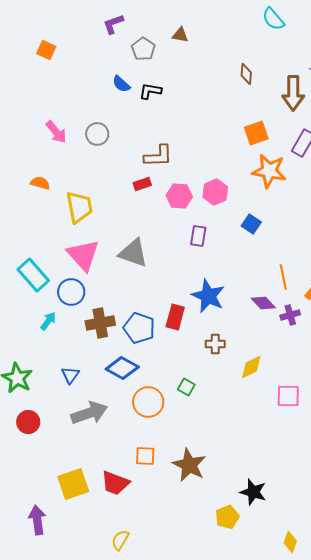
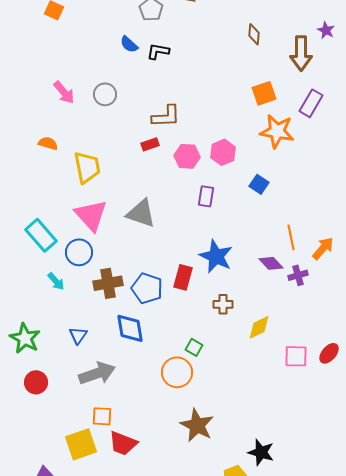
cyan arrow: (48, 321) -> (56, 281), turned 102
blue diamond: (122, 368) -> (130, 328), turned 52
orange circle: (148, 402) -> (177, 372), moved
orange square: (145, 456) -> (102, 416), moved

